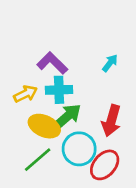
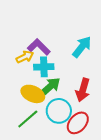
cyan arrow: (110, 63) -> (82, 47), size x1.6
yellow arrow: (25, 94) -> (25, 57), moved

